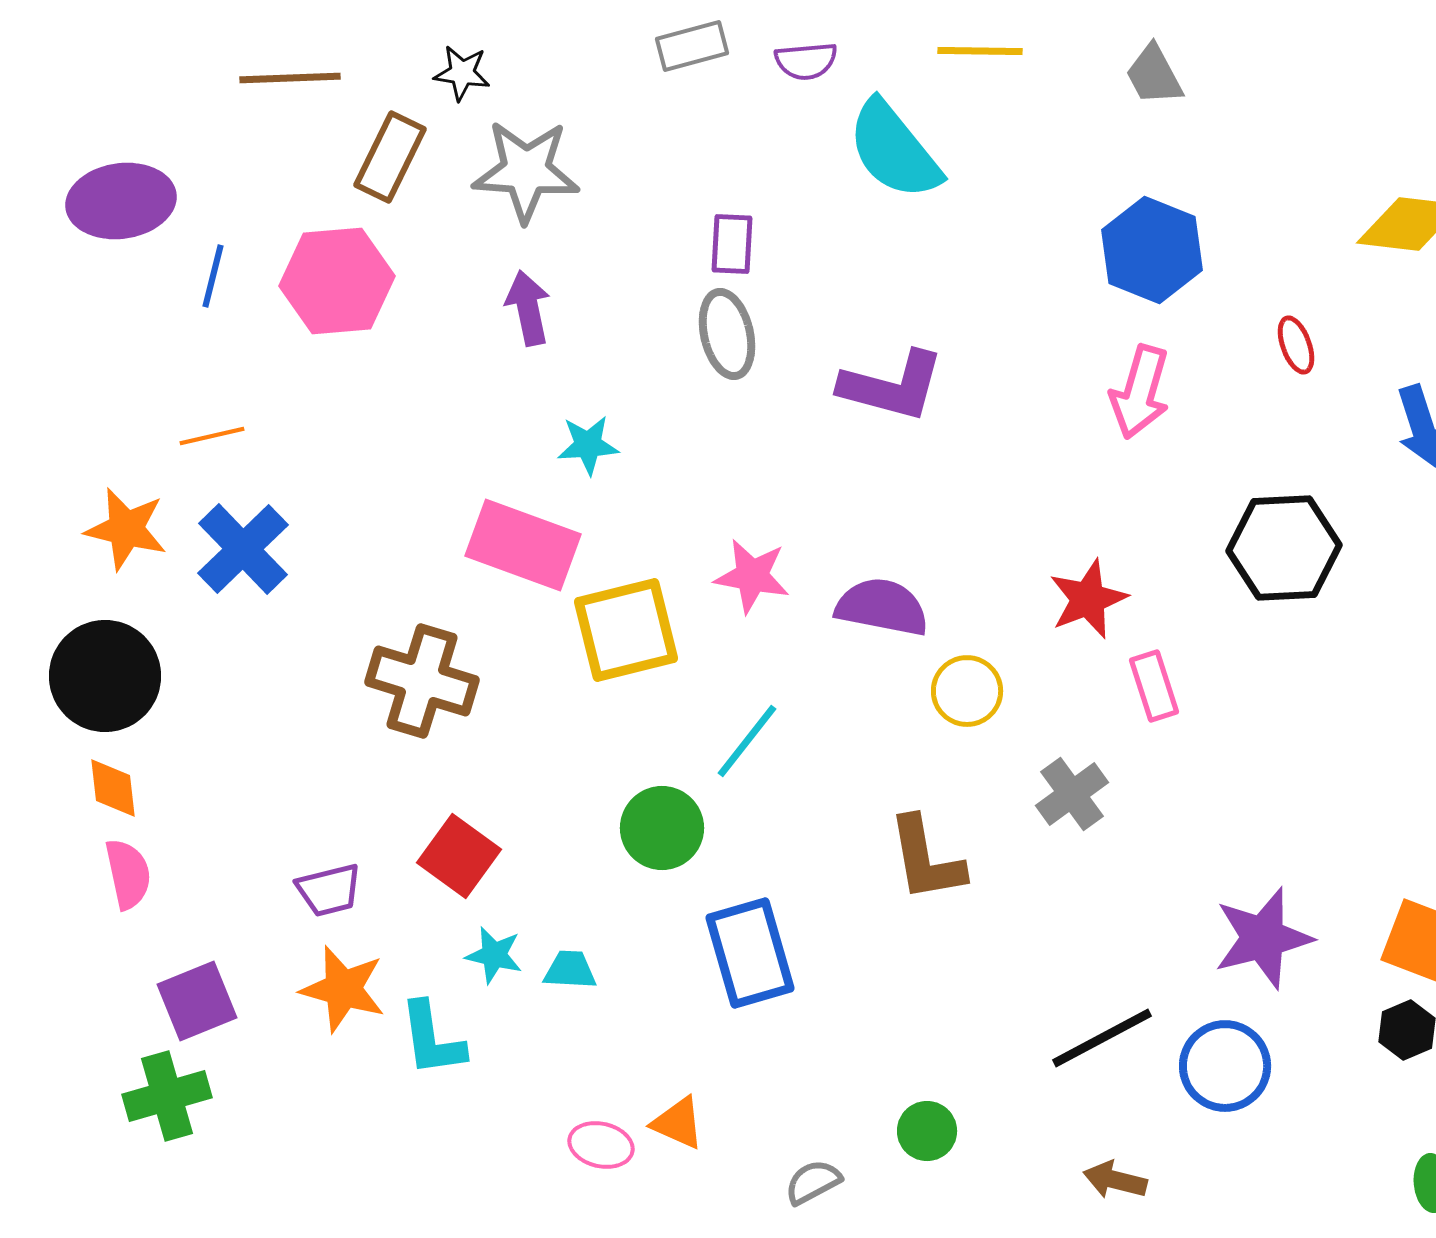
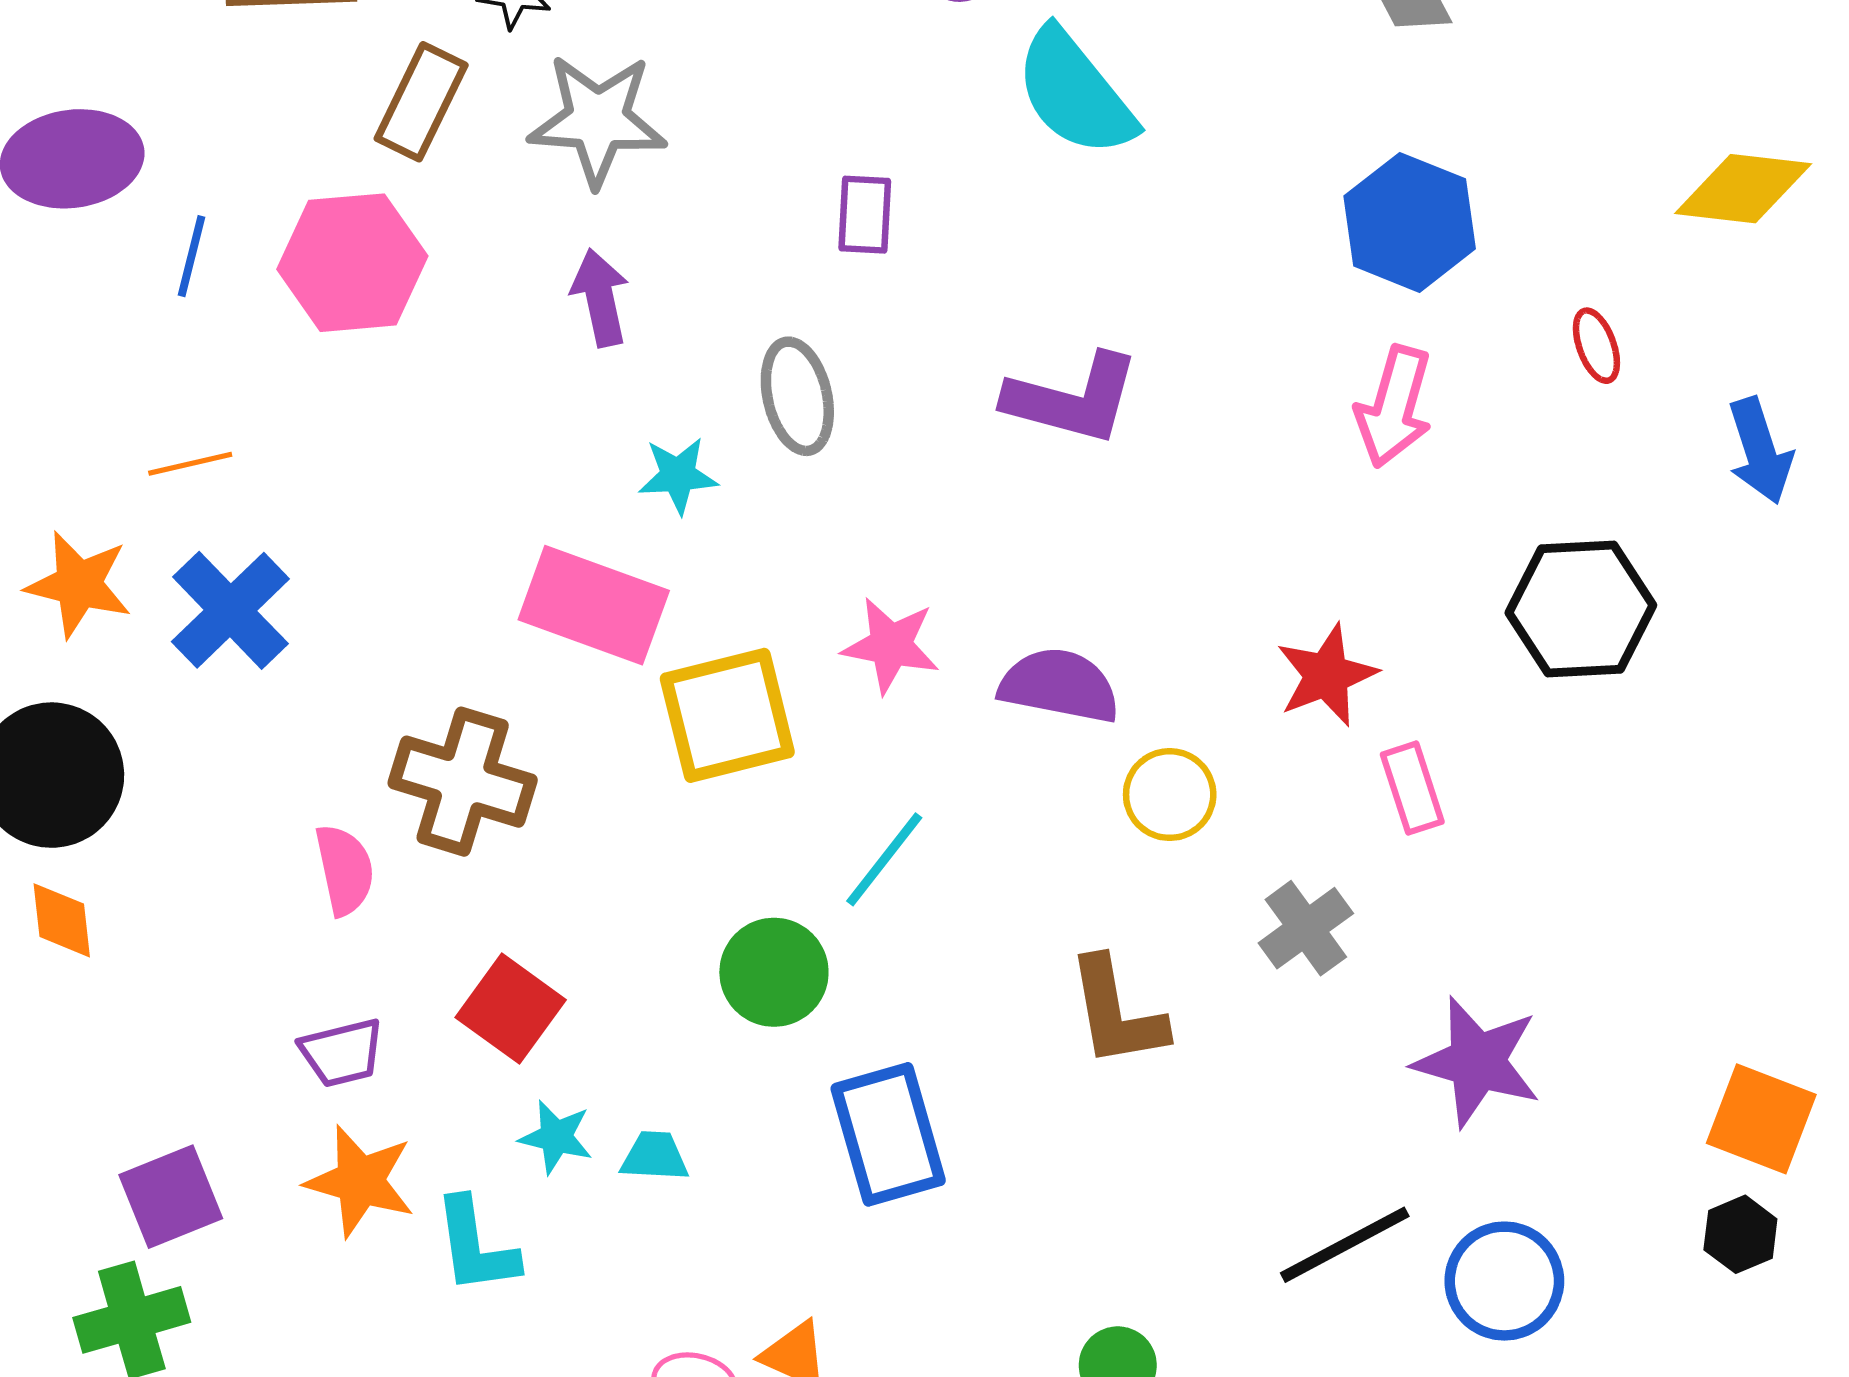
gray ellipse: (727, 334) -> (797, 396), moved
pink semicircle: (128, 874) -> (345, 870), moved
purple star: (1263, 938) -> (1477, 1062), moved, turned 30

